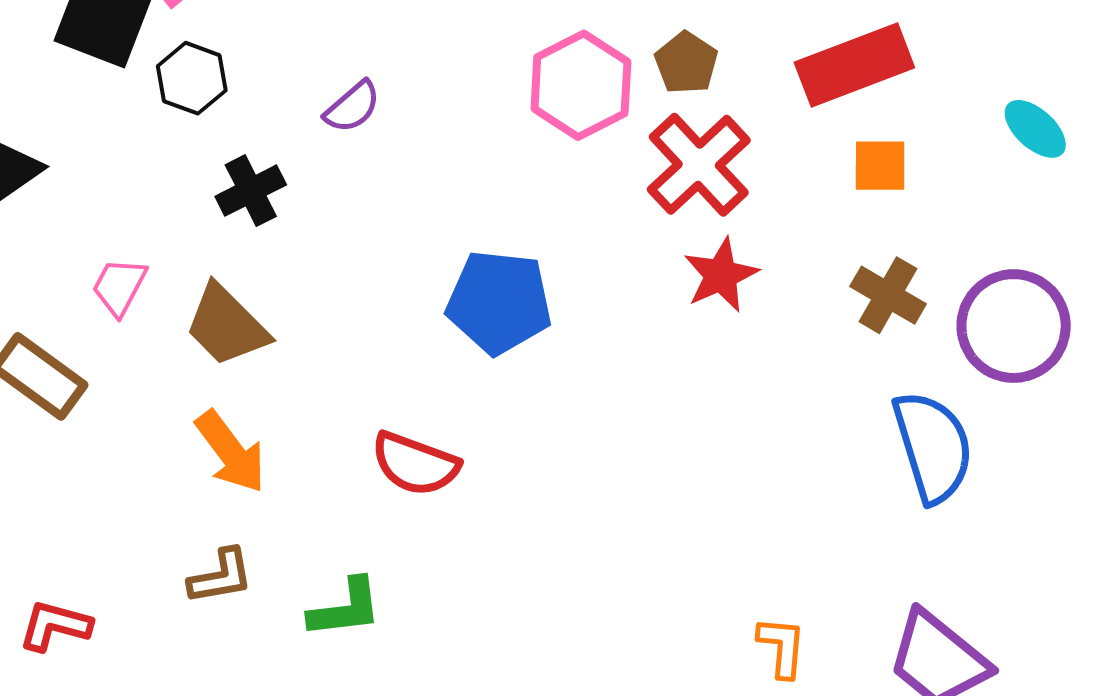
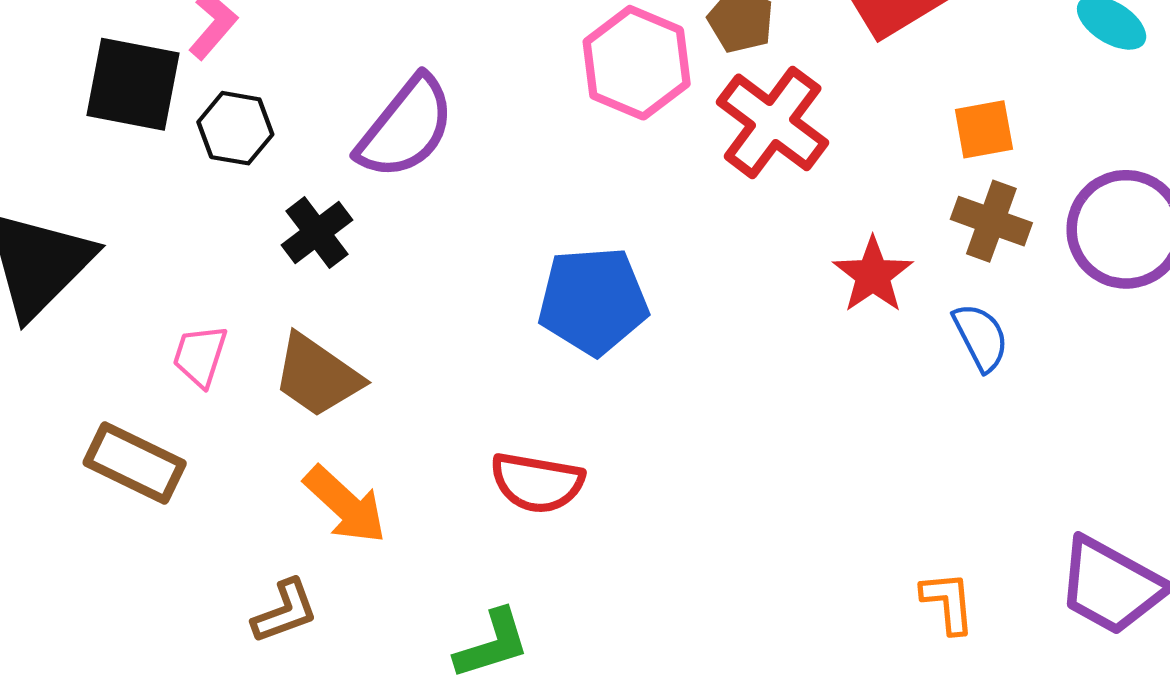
purple semicircle: (352, 107) -> (406, 128), size x1.8
orange square: (880, 166) -> (984, 129), moved
red star: (721, 275) -> (873, 275), moved
blue semicircle: (933, 447) -> (981, 337), moved, size x0.6
brown L-shape: (221, 577) -> (285, 611), moved

